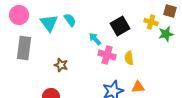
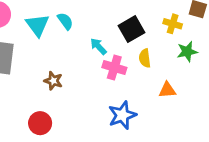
green star: (166, 34) -> (187, 52), moved
yellow semicircle: (129, 58) -> (145, 58), moved
orange triangle: (138, 87) -> (167, 90), moved

